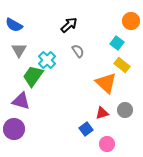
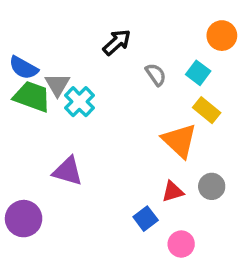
blue semicircle: (14, 25) -> (24, 68), moved
gray triangle: (19, 50) -> (57, 85), moved
gray semicircle: (78, 51) -> (156, 75), moved
green trapezoid: (33, 76) -> (32, 97), moved, turned 75
purple triangle: (21, 101) -> (68, 171), moved

